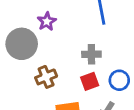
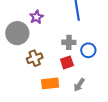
blue circle: (119, 80) -> (88, 50), moved

